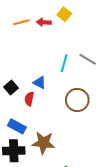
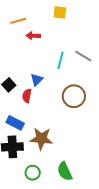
yellow square: (64, 14) -> (60, 12), turned -32
red arrow: (44, 22) -> (33, 36), moved
blue triangle: (40, 82) -> (37, 80), turned 48

